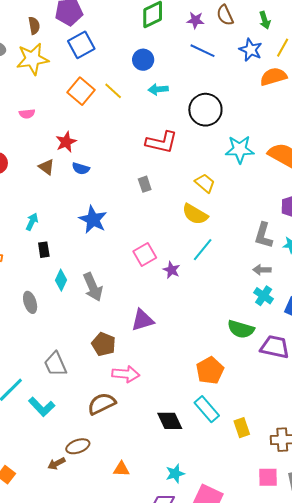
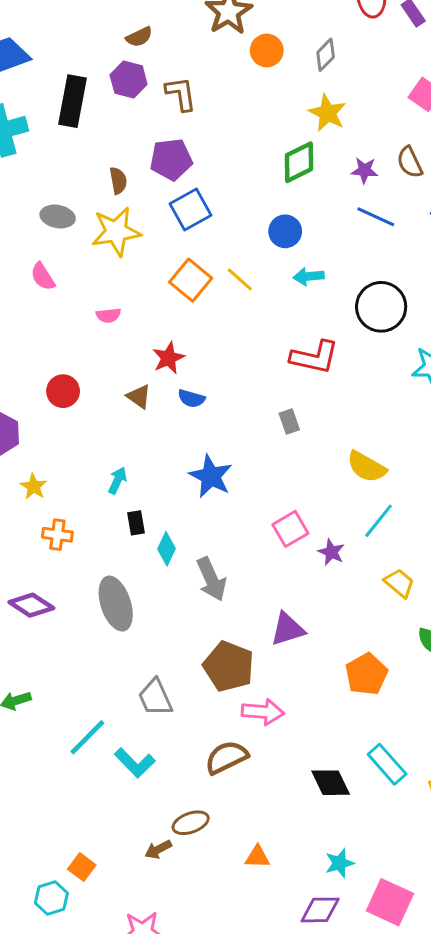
yellow trapezoid: (205, 183) -> (399, 583), moved
cyan diamond: (61, 280) -> (167, 549), moved
gray ellipse: (30, 302) -> (116, 604), size x1.6
brown pentagon: (104, 344) -> (229, 666), size x1.4
orange pentagon: (210, 371) -> (366, 674), moved

